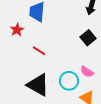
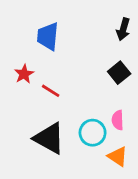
red star: (17, 30) -> (24, 74), moved
pink semicircle: (87, 72) -> (118, 120), turned 56

